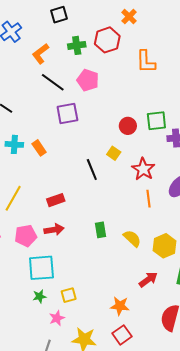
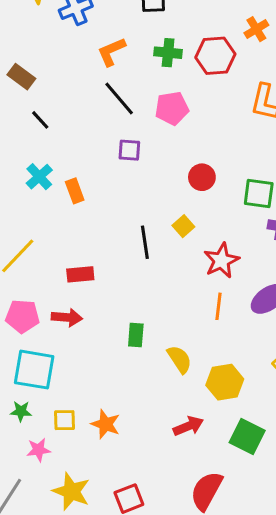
pink pentagon: (88, 80) -> (172, 108), turned 30
purple square: (67, 113) -> (129, 150), size x0.7
red circle: (128, 126) -> (202, 177), moved
cyan cross: (14, 144) -> (39, 177), turned 30
orange star: (120, 306) -> (106, 424), moved

